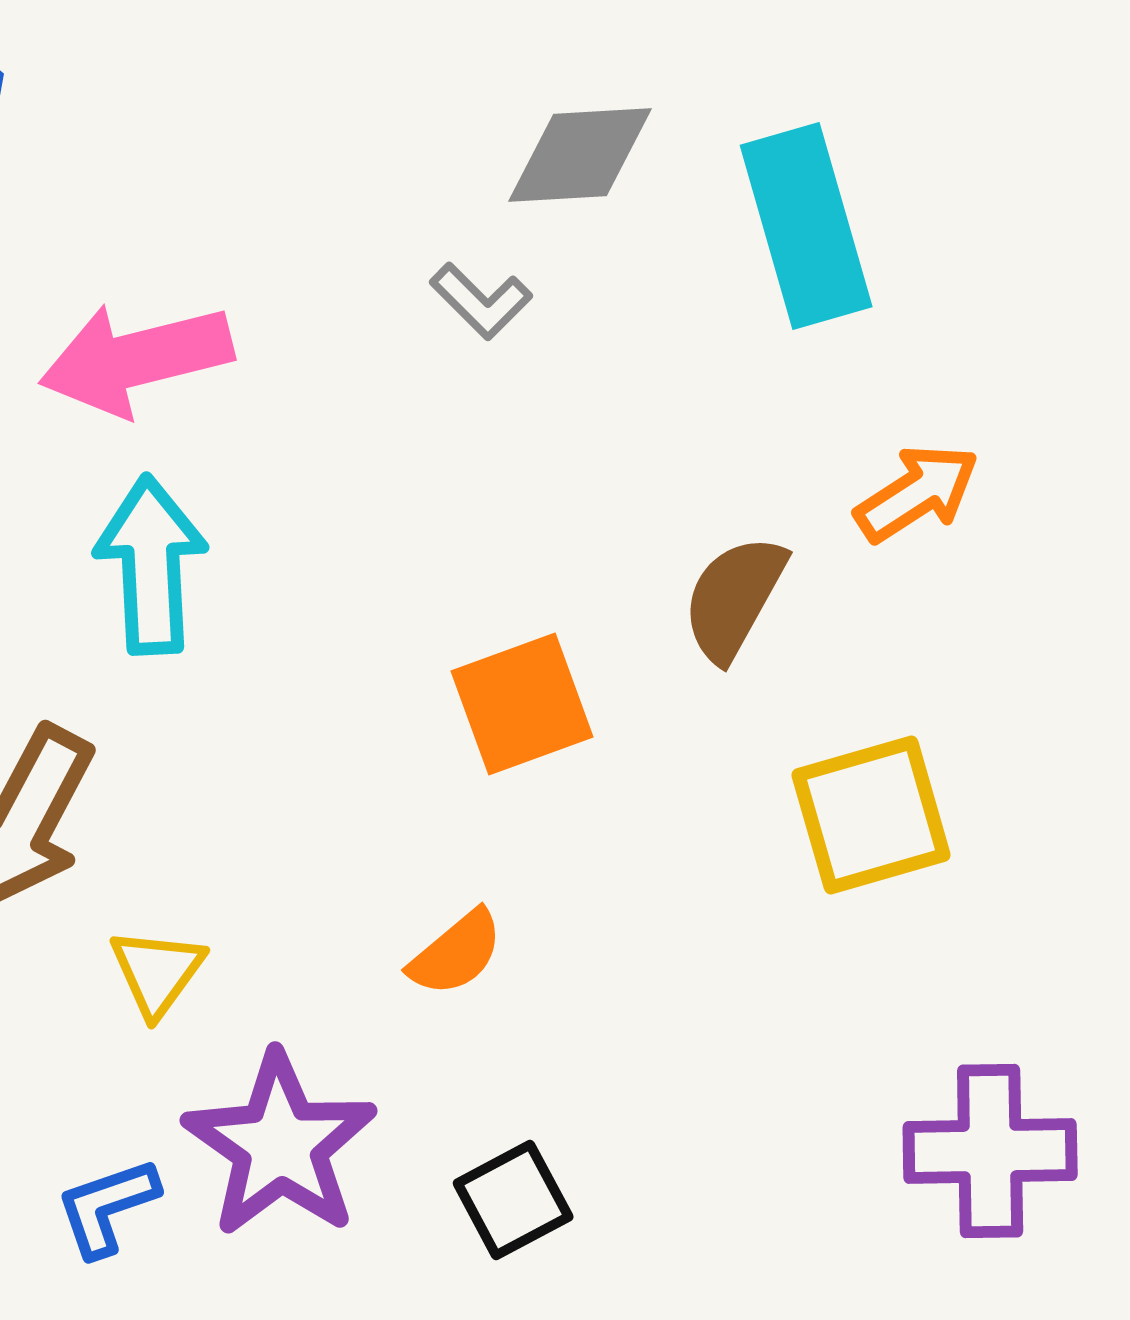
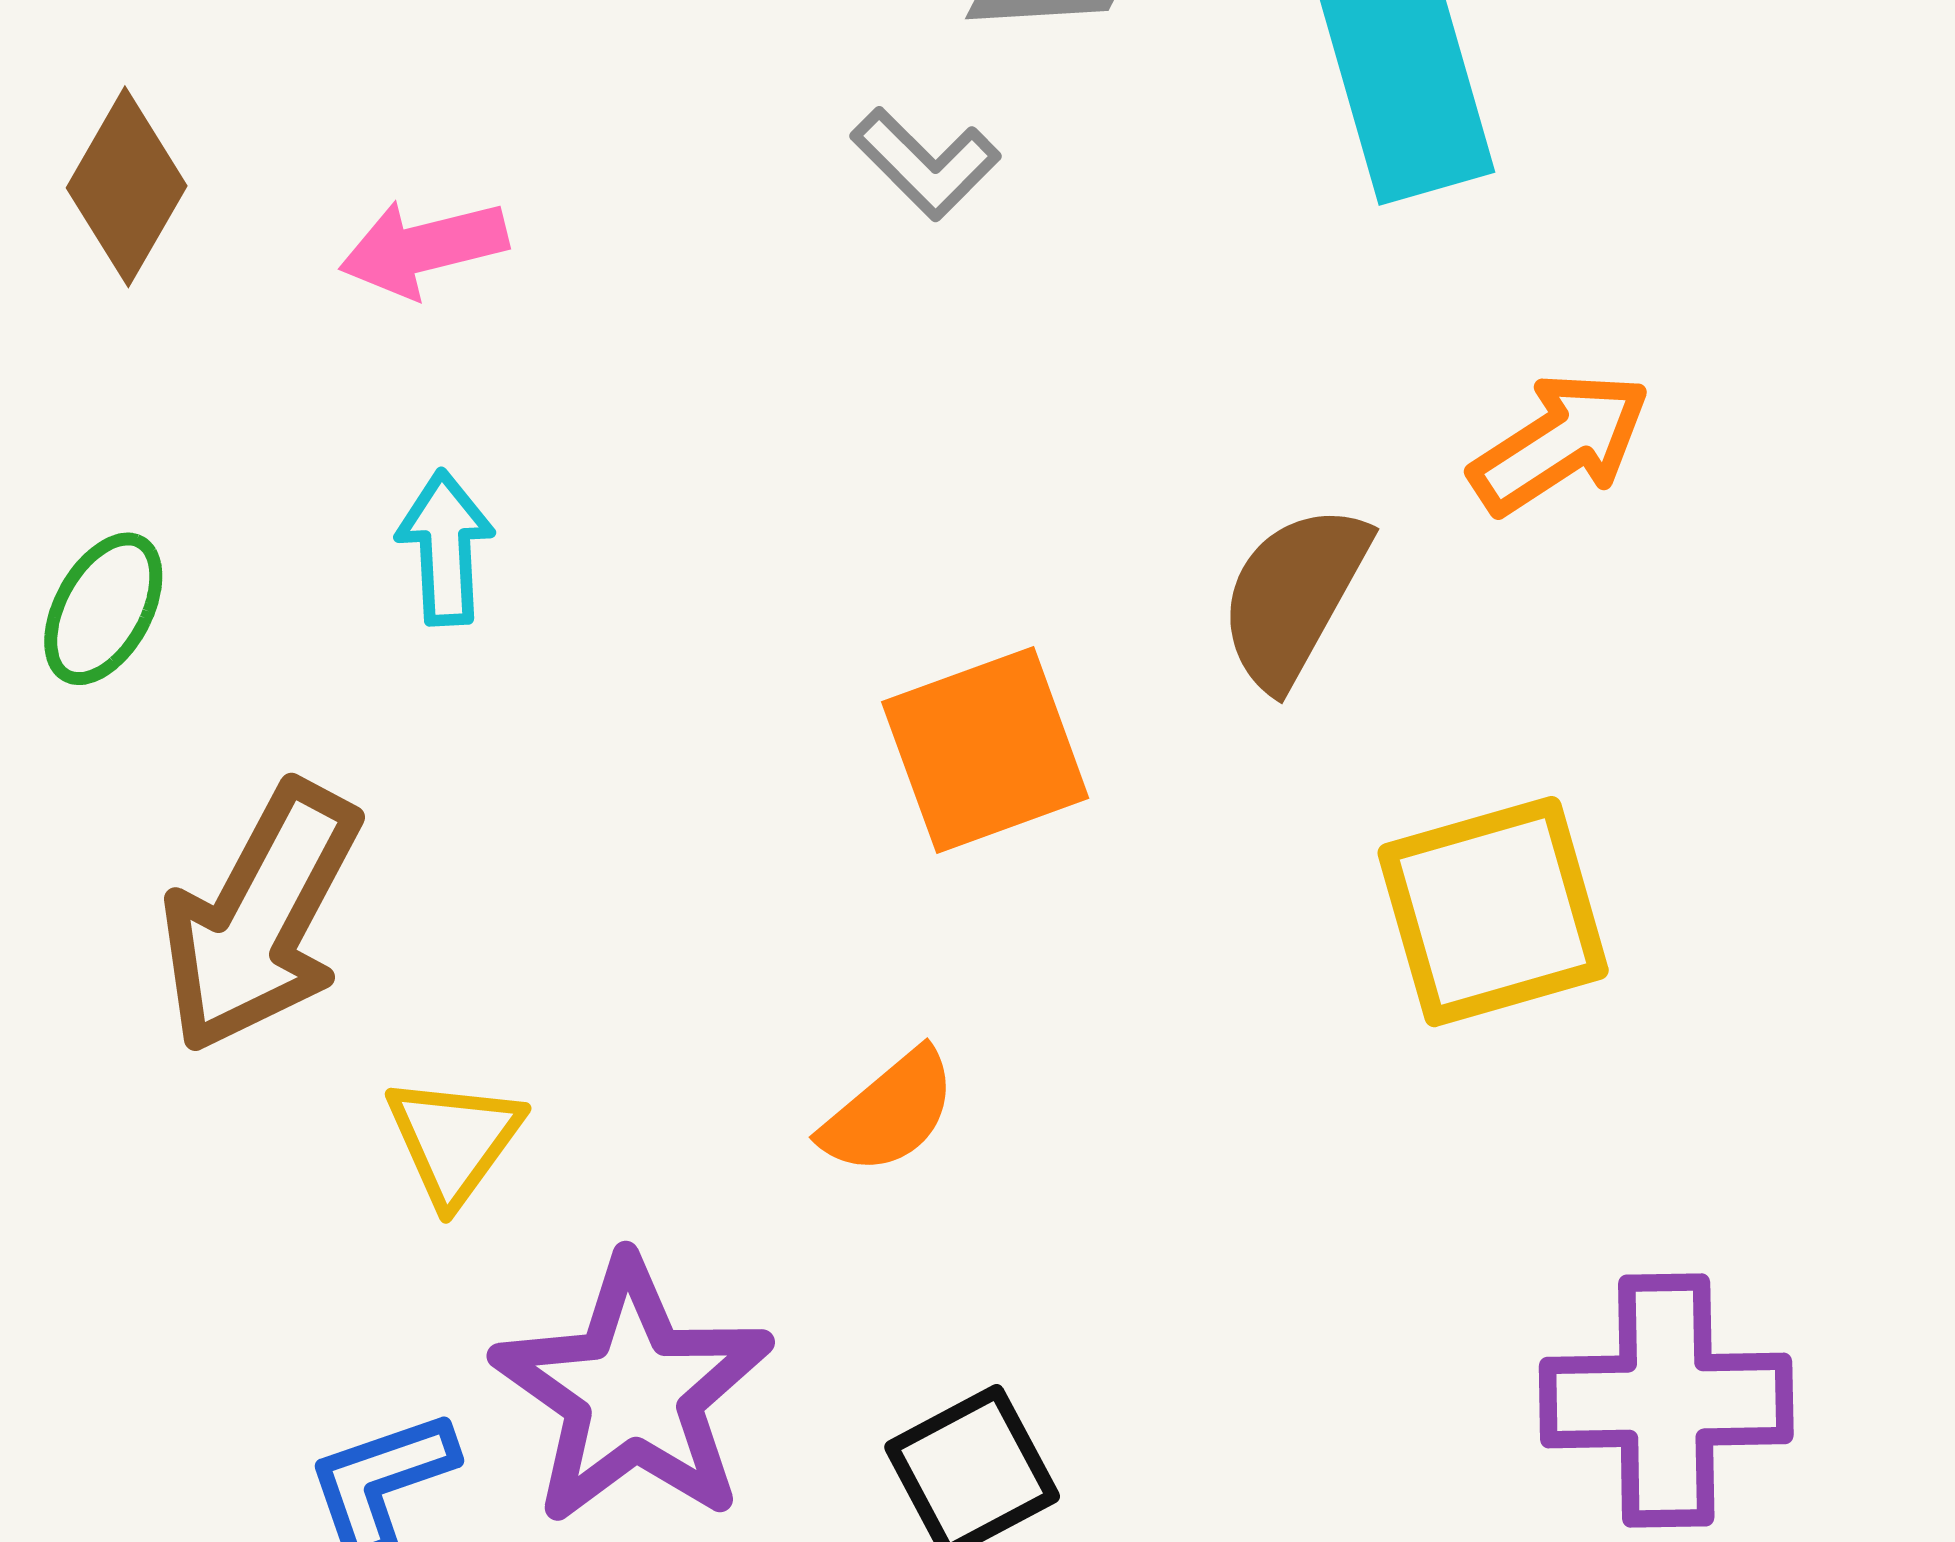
pink arrow: (136, 359) -> (423, 248), size x0.6
cyan arrow: (151, 565) -> (445, 548), size x0.6

